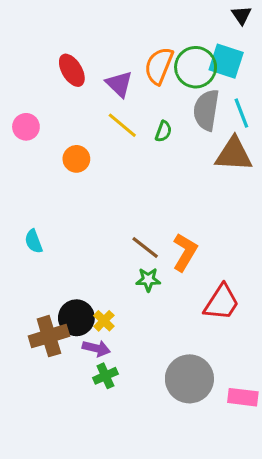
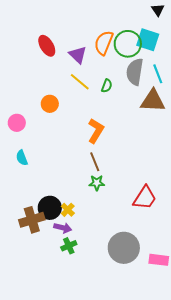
pink circle: (26, 127) -> (17, 123), moved
brown line: (145, 247) -> (95, 162), turned 30
orange L-shape: (185, 252) -> (96, 131), moved

